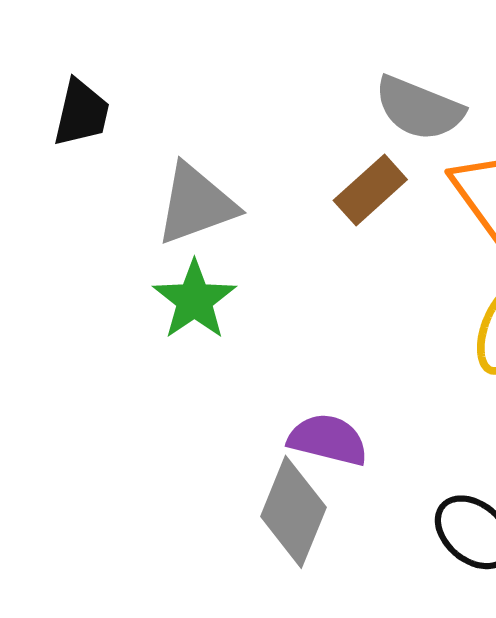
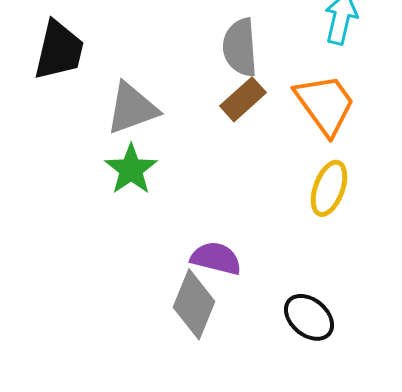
gray semicircle: (419, 108) -> (240, 47), moved, turned 64
black trapezoid: (81, 113) -> (59, 50), size x1.4

